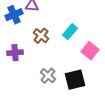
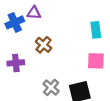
cyan rectangle: (70, 32) -> (96, 30), moved, turned -49
pink square: (90, 51) -> (96, 61), turned -36

